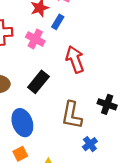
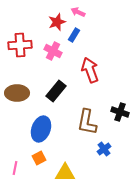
blue ellipse: (22, 123) -> (41, 129), turned 40

